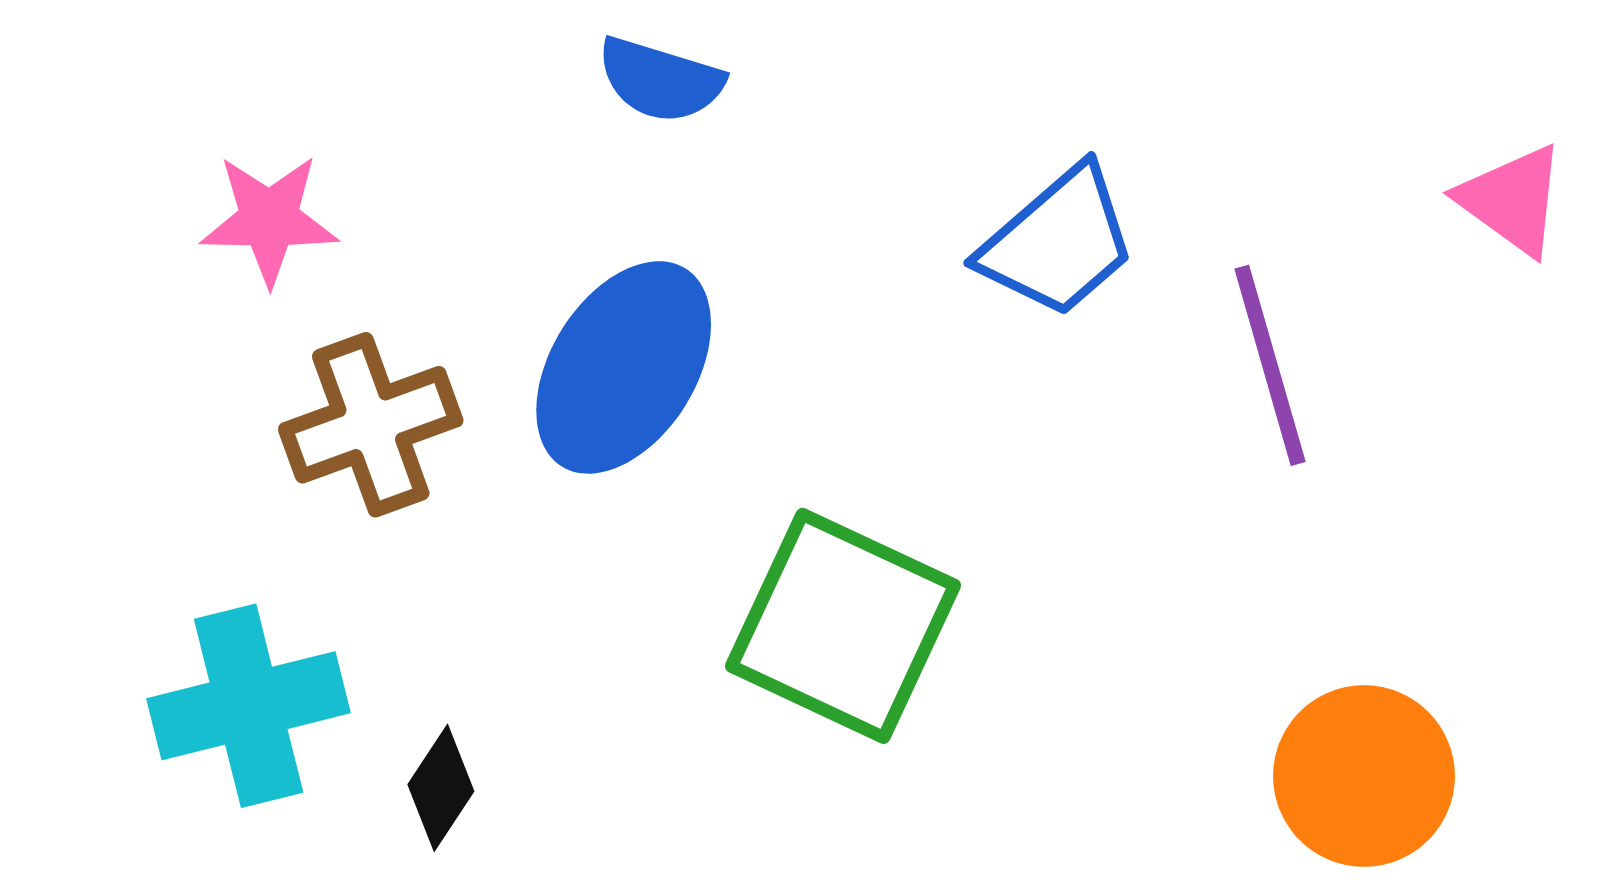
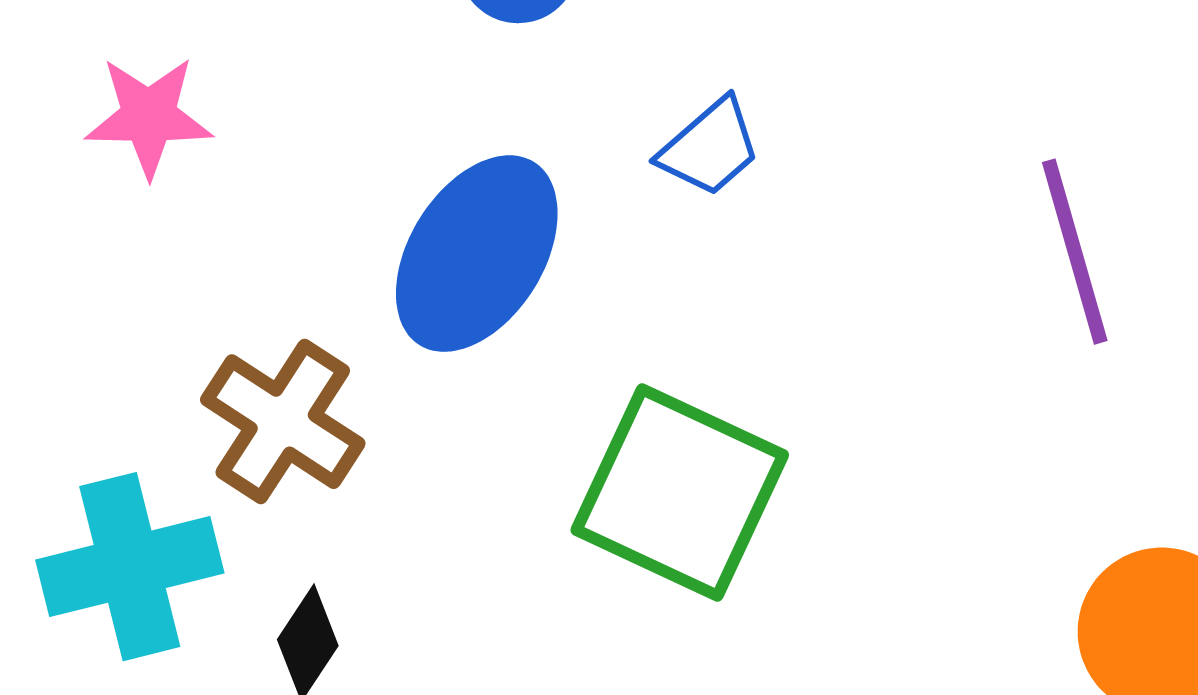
blue trapezoid: (1058, 242) -> (710, 148), moved, size x0.7
brown cross: (371, 425) -> (283, 422), moved, turned -37

